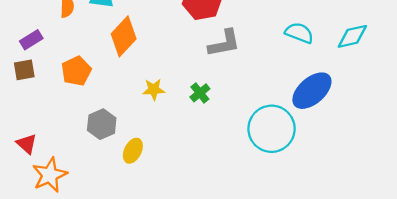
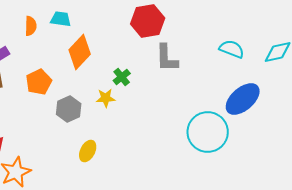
gray L-shape: (224, 43) -> (167, 58), turned 100
green cross: (200, 93) -> (122, 77), moved
gray hexagon: (102, 124) -> (69, 109), moved

